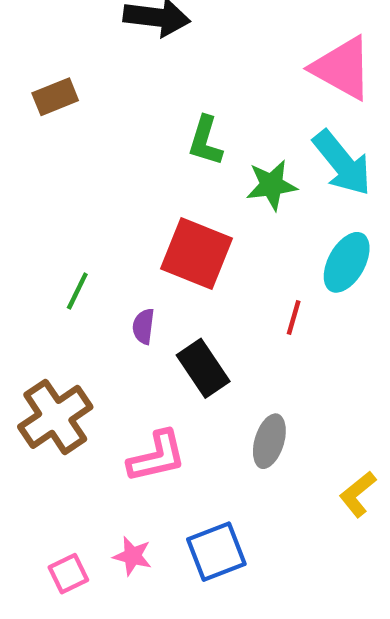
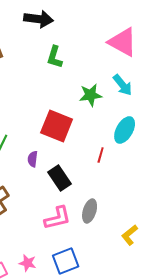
green L-shape: (205, 141) -> (55, 57), moved
cyan arrow: (342, 163) -> (123, 85), size x0.7
pink L-shape: (157, 457) -> (58, 218), moved

